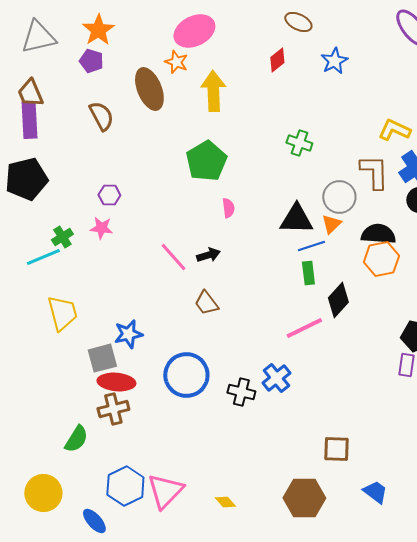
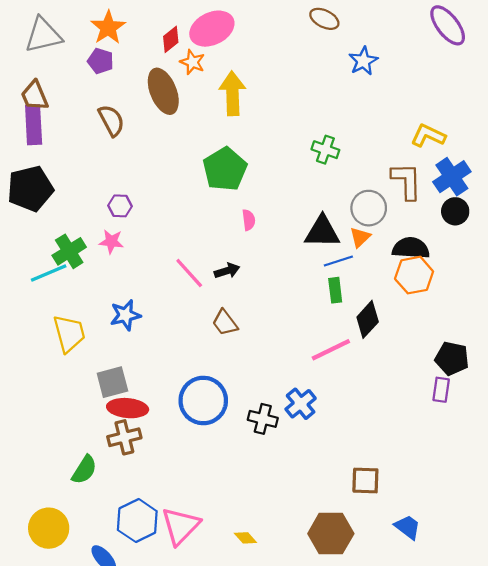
red diamond: (277, 60) -> (171, 39), moved
green cross: (62, 237) -> (69, 251), size x1.4
blue star: (128, 334) -> (125, 315), moved

